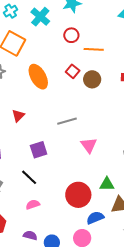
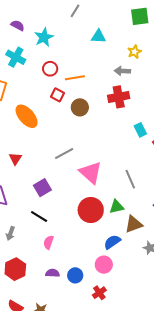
red square: (73, 71) -> (57, 95), moved
pink triangle: (89, 145) -> (91, 173), size x1.4
red circle: (78, 195) -> (91, 210), moved
pink semicircle: (33, 205) -> (48, 242), turned -40

